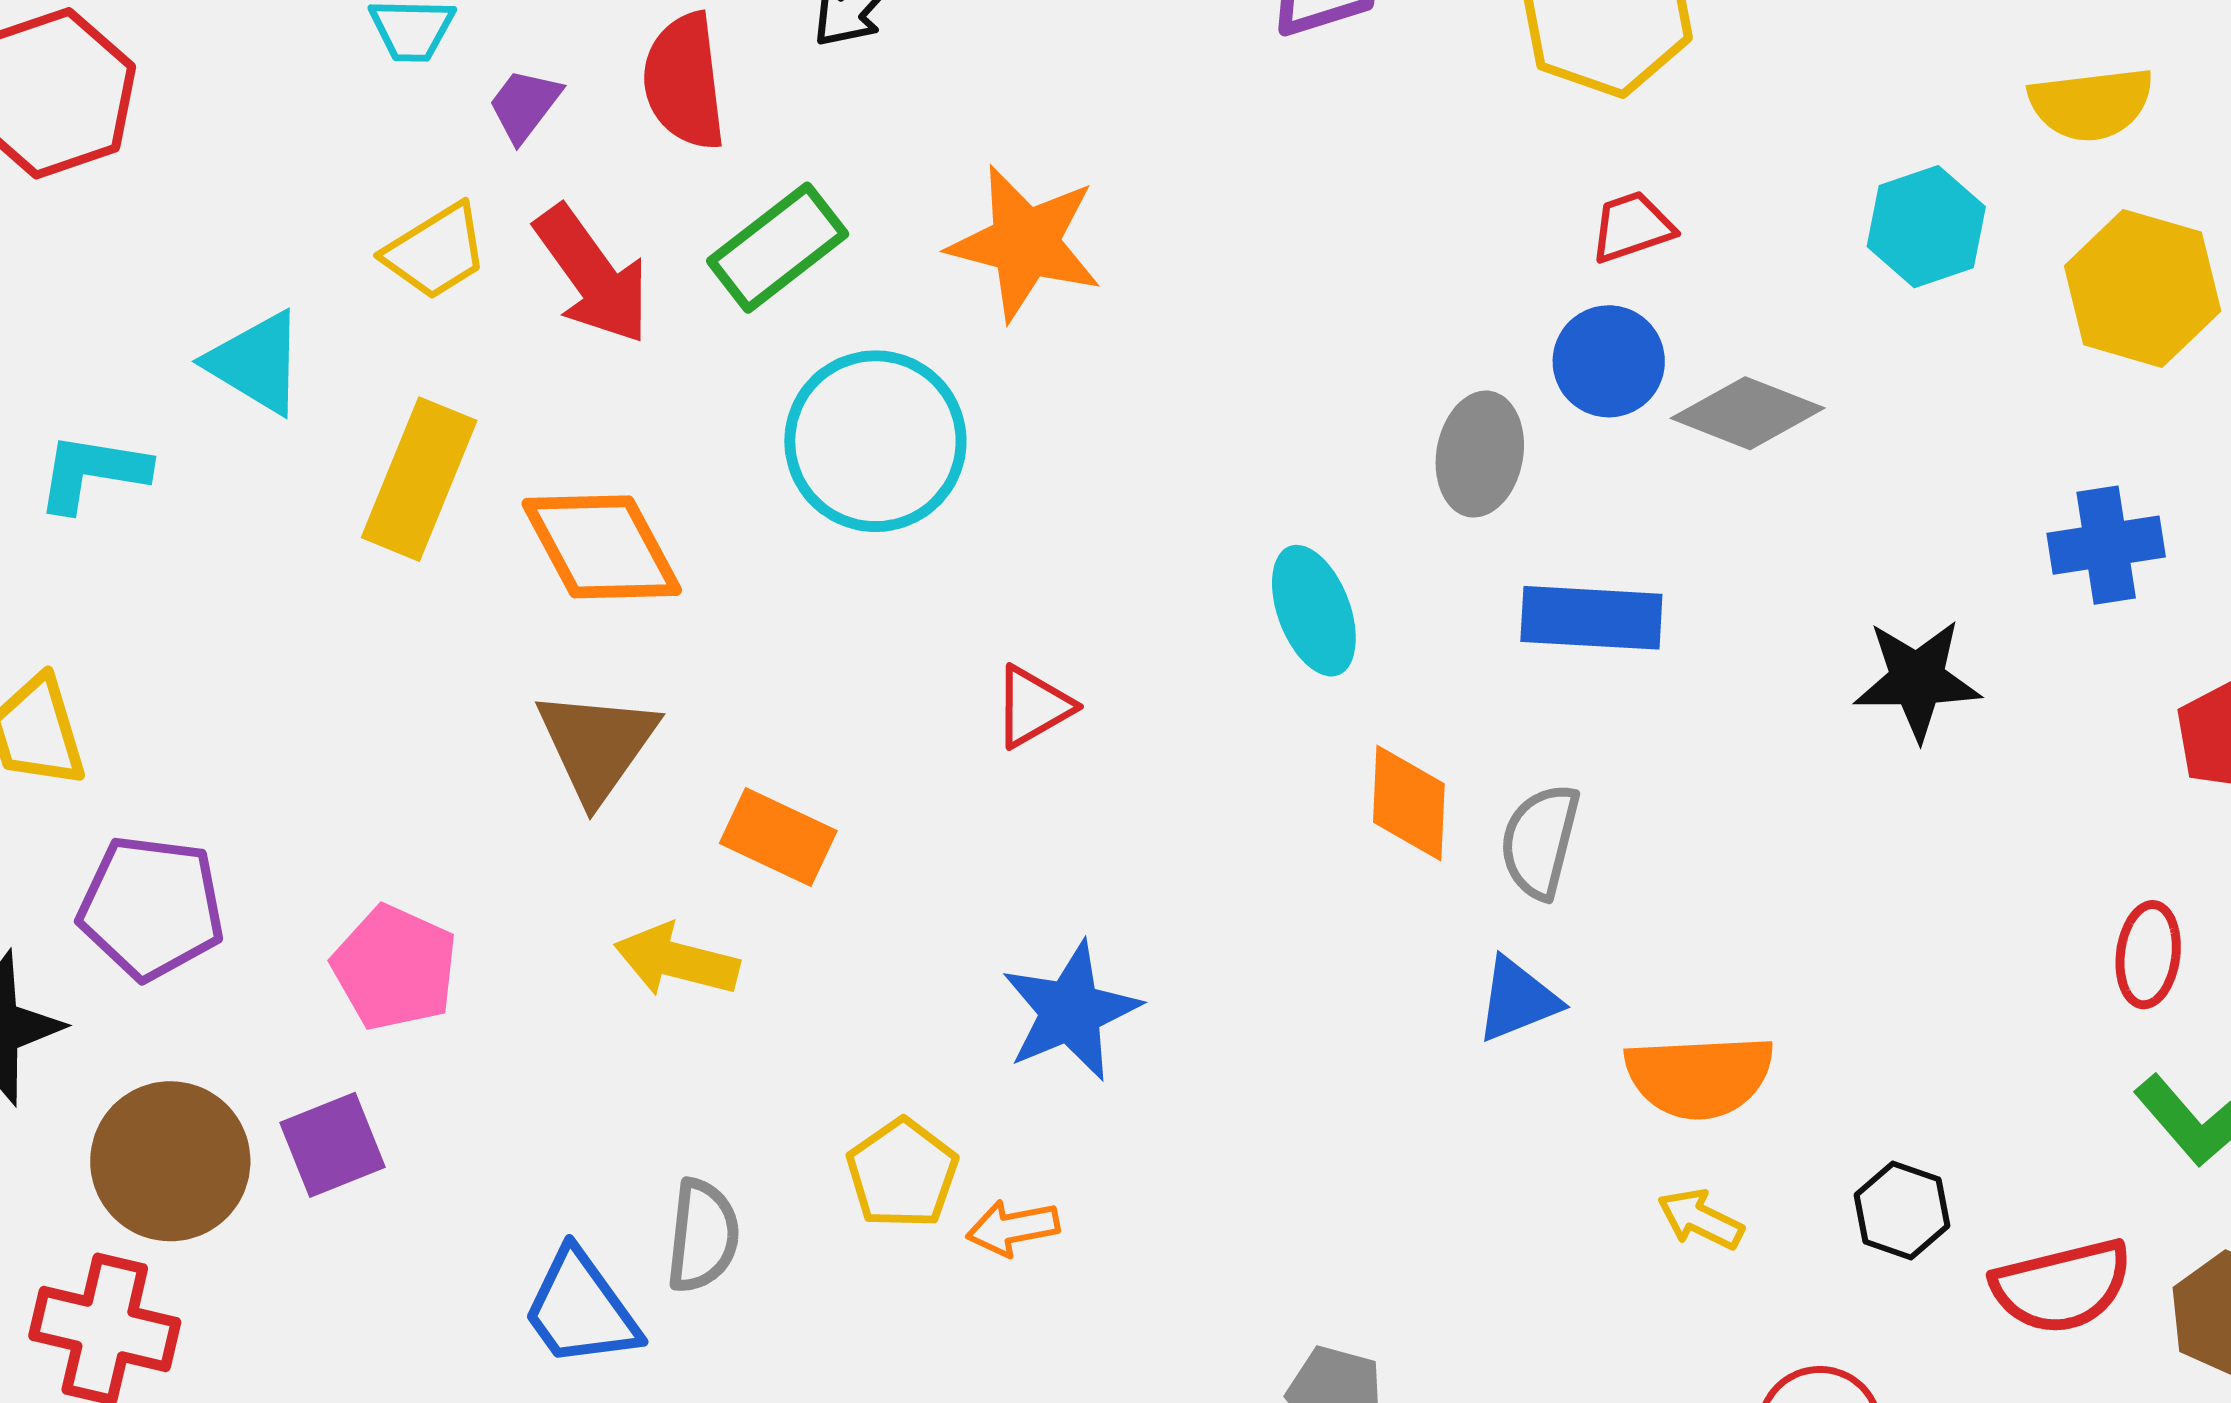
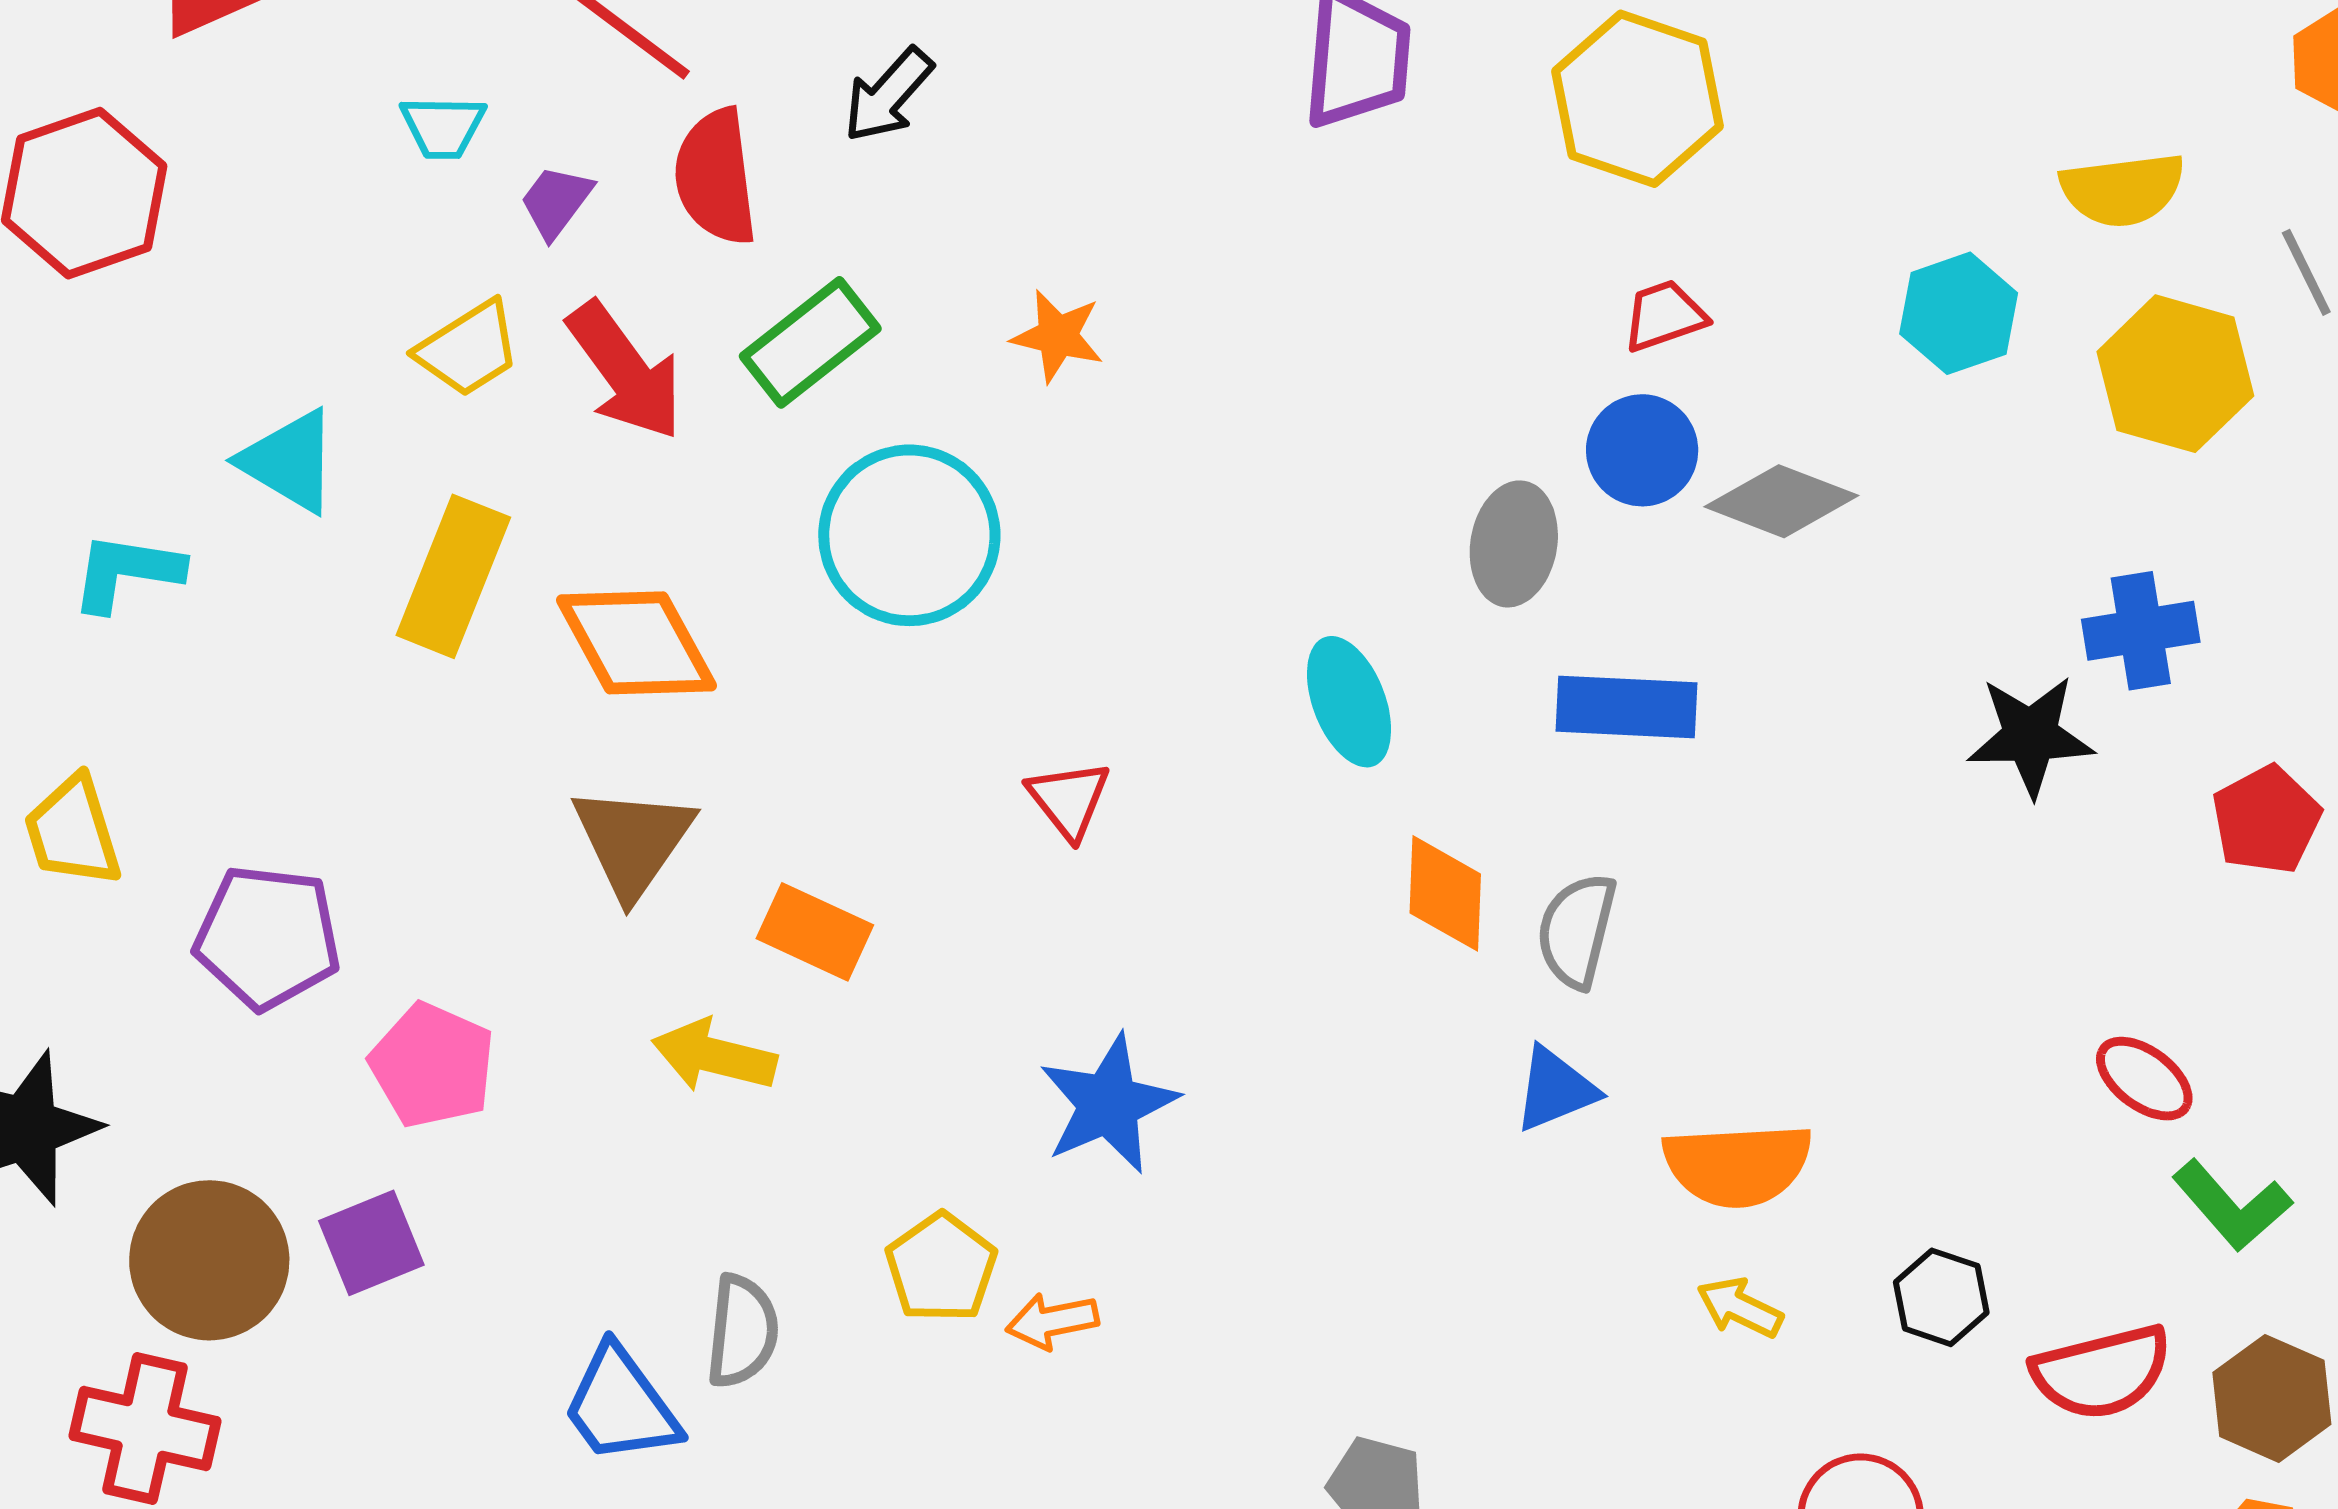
orange star: (1025, 243) -> (1058, 336), size x0.6
black star: (1917, 680) -> (2031, 736), moved
red triangle: (1033, 707) -> (1069, 800), turned -38
purple pentagon: (151, 907) -> (268, 937), moved
red ellipse: (2148, 955) -> (2144, 1079), moved, turned -60

